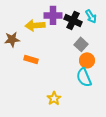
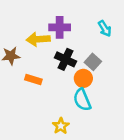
black cross: (73, 20) -> (66, 59), moved
orange circle: (87, 60) -> (83, 78), moved
cyan semicircle: (84, 77) -> (82, 100), moved

